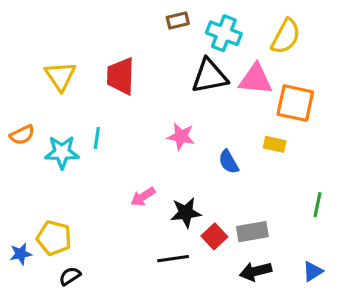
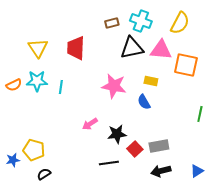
brown rectangle: (178, 21) -> (112, 23), moved
pink star: (181, 136) -> (114, 86), size x1.4
yellow rectangle: (275, 144) -> (151, 81), moved
cyan star: (62, 152) -> (37, 81), moved
green line: (317, 205) -> (200, 114), moved

